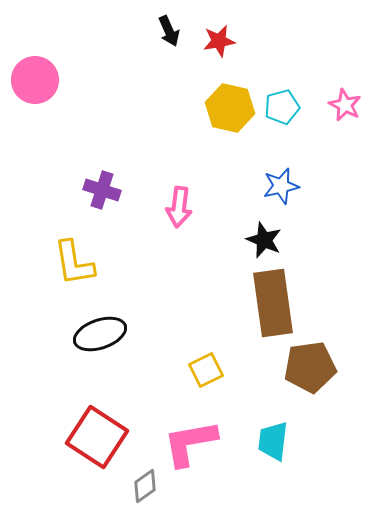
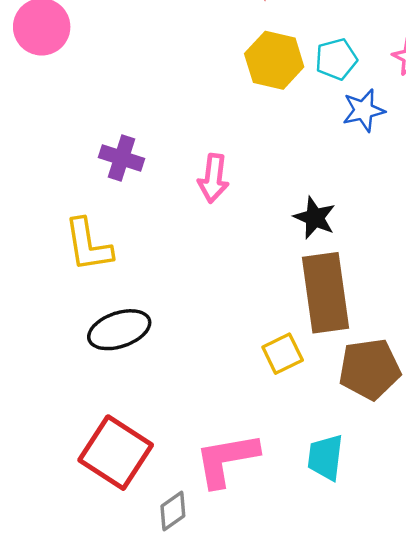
blue star: (281, 186) -> (364, 110), moved
yellow square: (206, 370) -> (283, 354), moved

